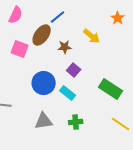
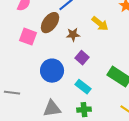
cyan rectangle: (68, 93) -> (83, 87), moved

